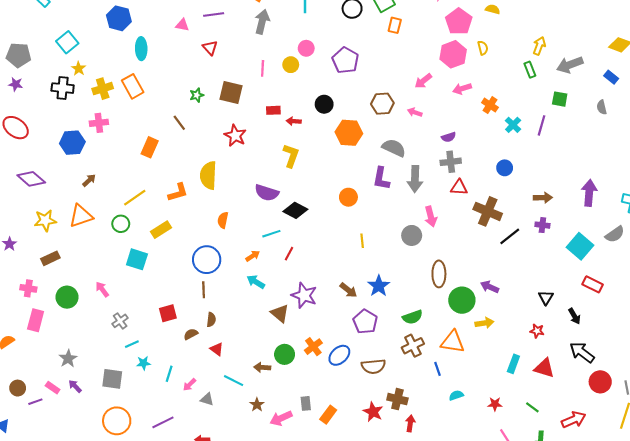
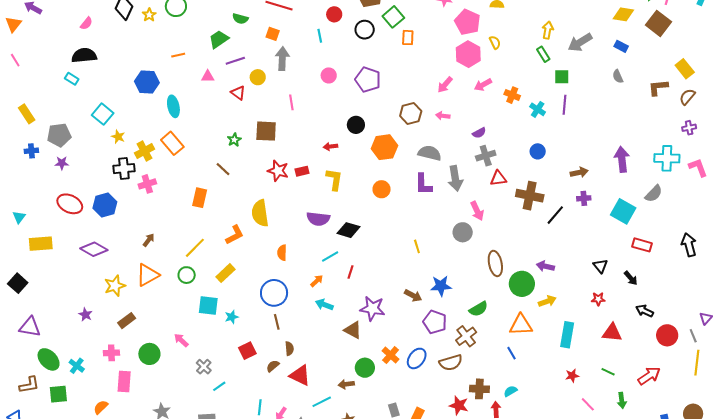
yellow circle: (291, 65) -> (258, 77), moved
black cross: (63, 88) -> (124, 169), moved
green square: (560, 99) -> (562, 77), moved
red rectangle: (273, 110) -> (302, 171), moved
blue hexagon: (72, 143) -> (105, 205), moved
orange circle: (348, 197) -> (382, 189), moved
blue star: (379, 286) -> (441, 286), turned -30
brown cross: (413, 346) -> (466, 336), moved
red triangle: (217, 349) -> (300, 375), size x1.6
black arrow: (582, 352) -> (645, 311), size x0.7
cyan star: (143, 363) -> (232, 317), moved
cyan rectangle: (513, 364) -> (567, 335), moved, size x1.4
cyan line: (234, 381) -> (322, 402), turned -42
cyan semicircle: (456, 395) -> (510, 391), moved

